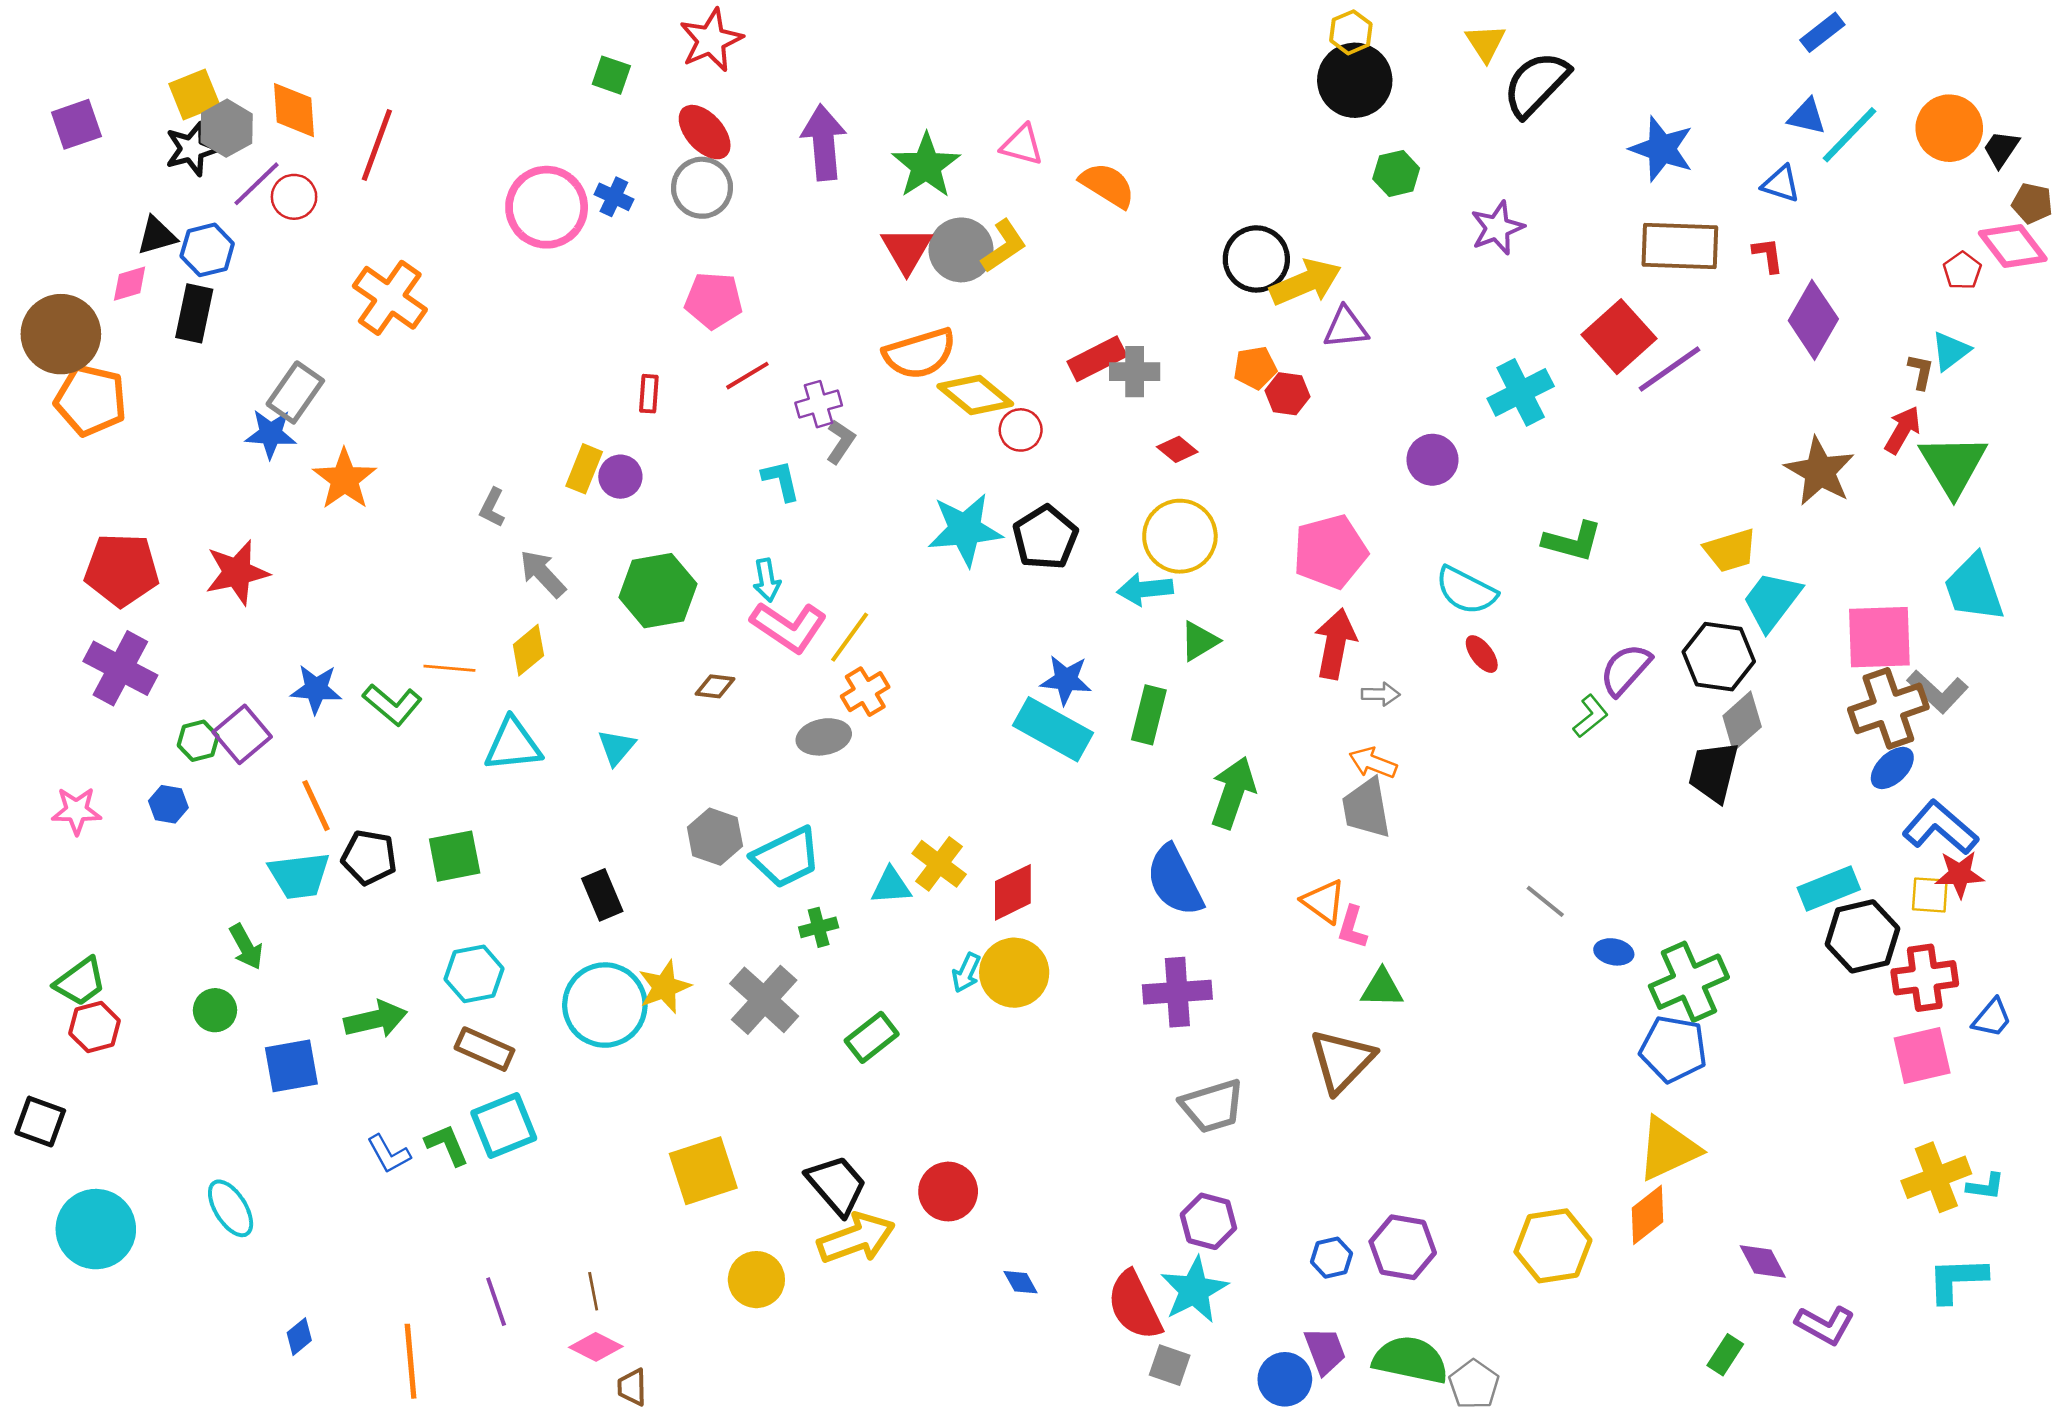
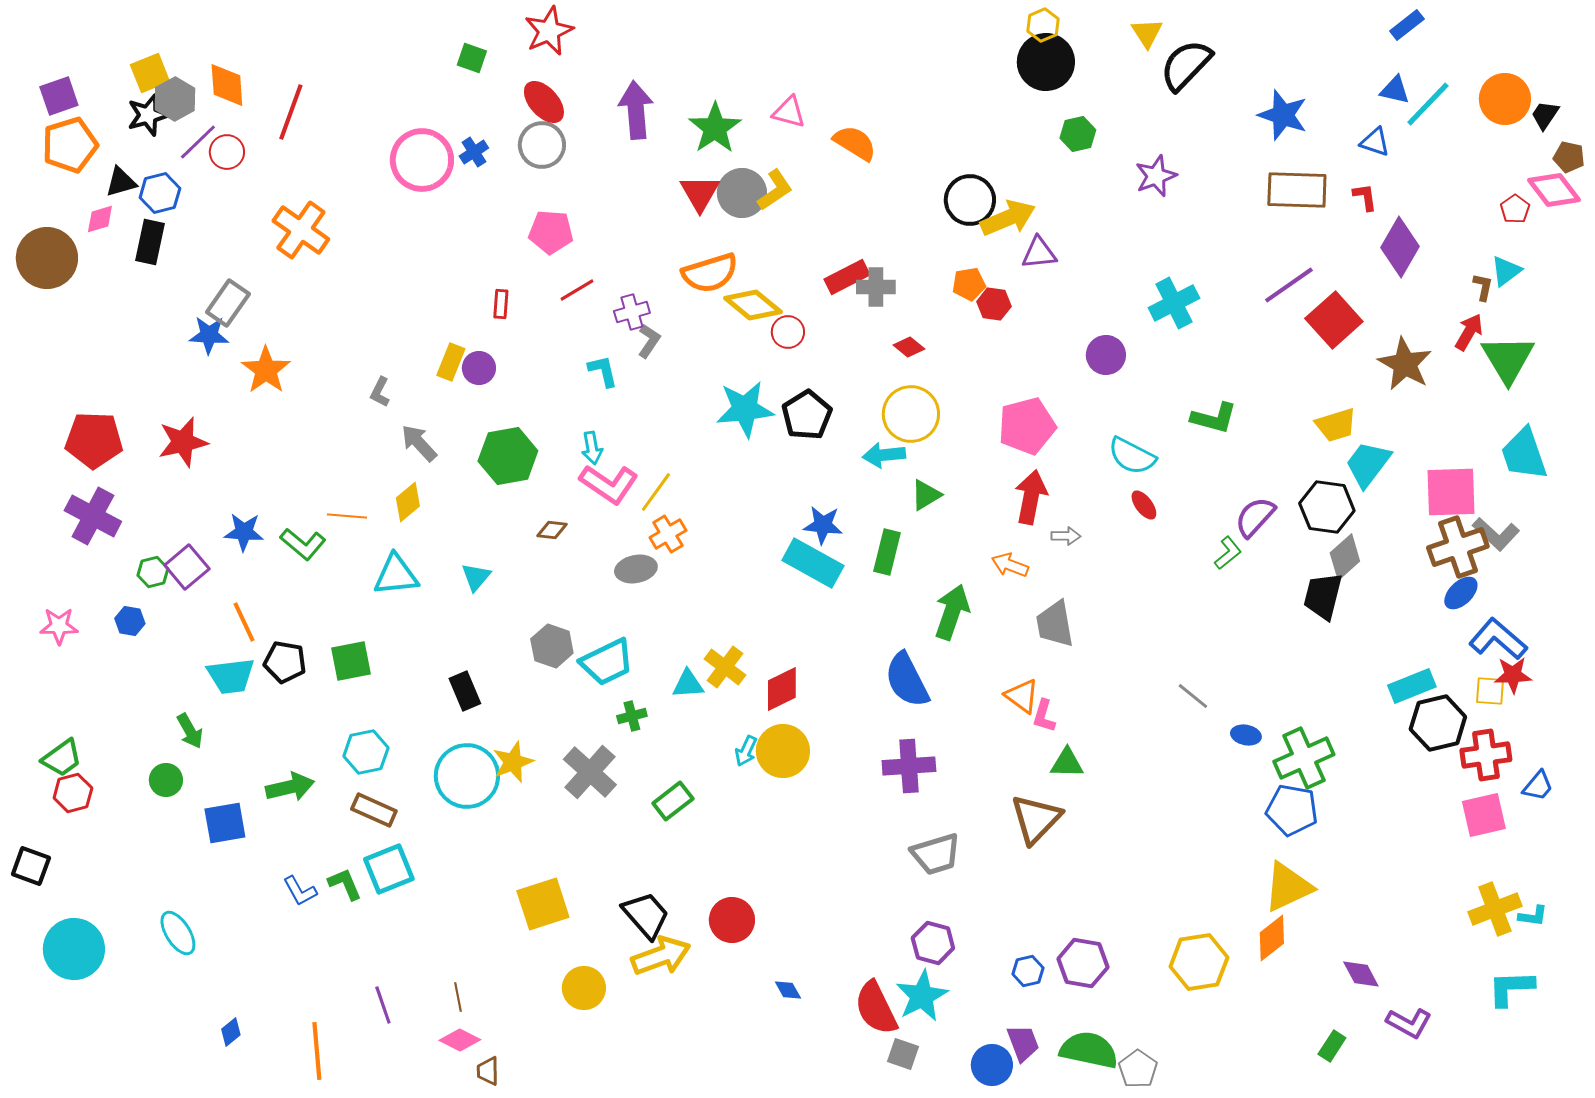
blue cross: (614, 197) -> (474, 152), turned 32
red square: (1619, 337) -> (1334, 320), moved
orange pentagon: (91, 400) -> (70, 145), moved, turned -30
orange arrow: (1373, 763) -> (1010, 565), moved

